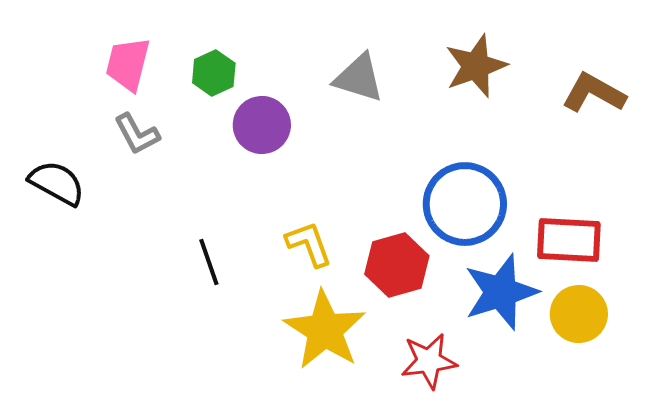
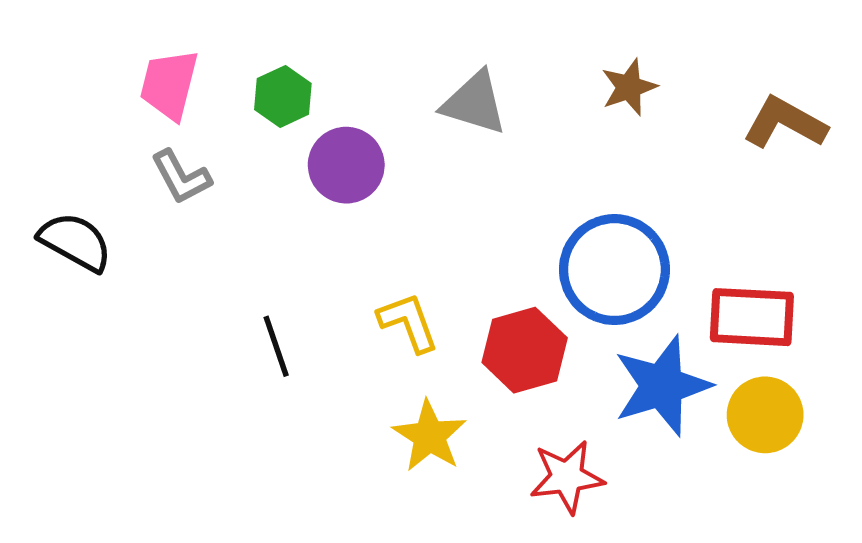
brown star: (476, 66) -> (629, 87), size x0.7
yellow star: (325, 330) -> (429, 436), size x0.7

